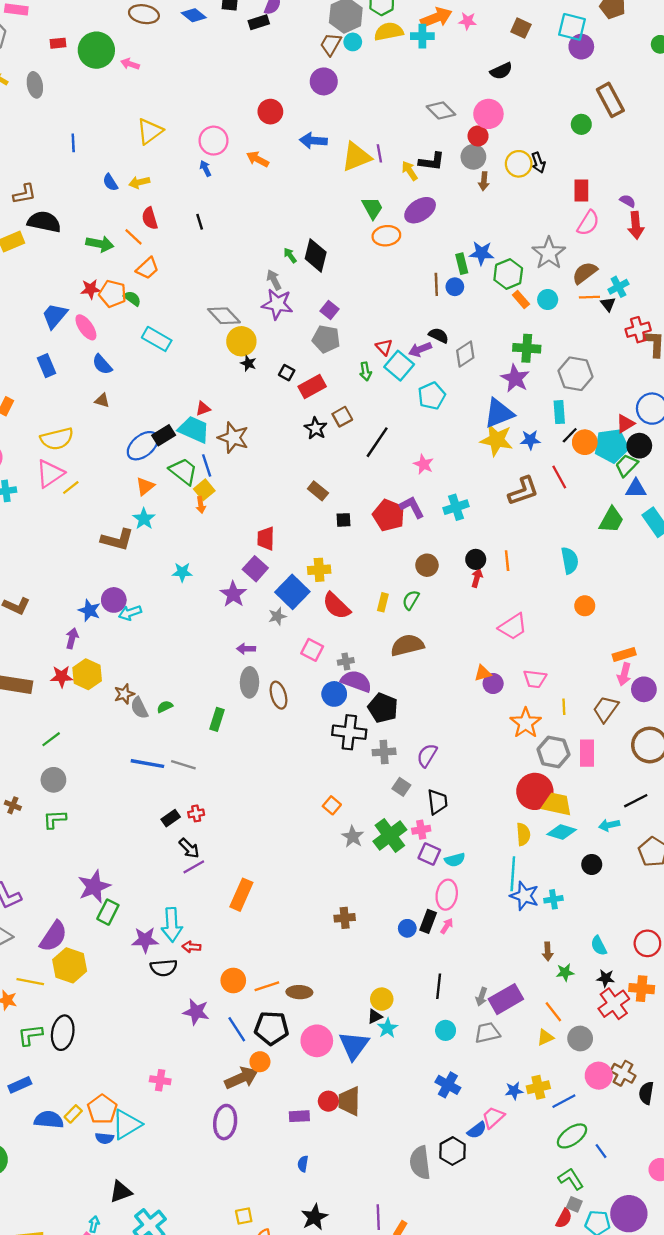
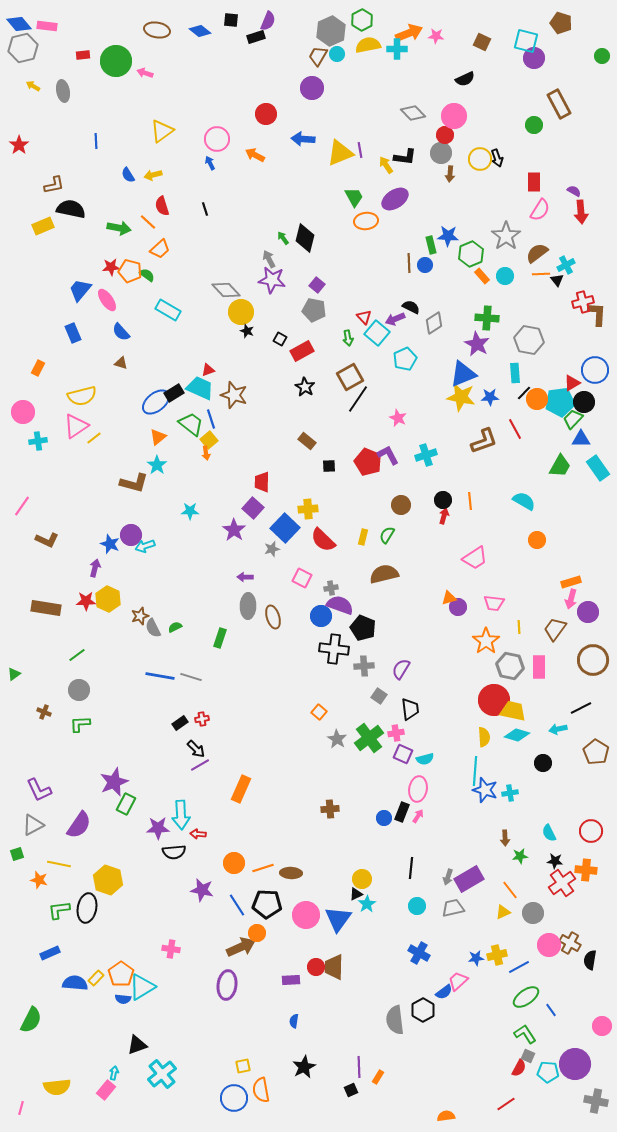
brown square: (342, 417) -> (350, 377), moved, size x1.5
cyan semicircle: (570, 561) -> (524, 501), turned -50
yellow hexagon: (70, 965) -> (108, 880), moved

